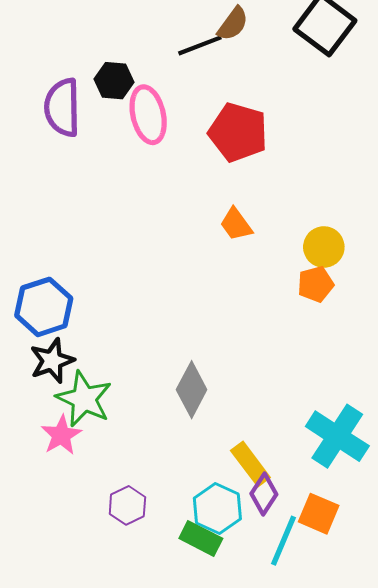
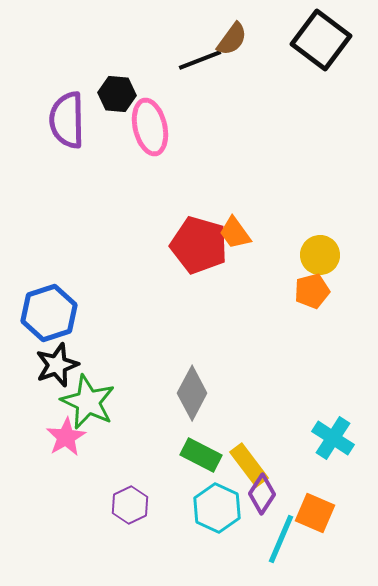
red pentagon: (238, 132) -> (199, 245), moved
cyan cross: (337, 436) -> (333, 438), size x0.7
green rectangle: (201, 538) -> (201, 455), moved

